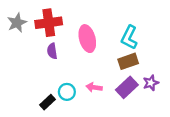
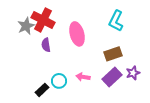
gray star: (17, 23) -> (26, 26), moved
red cross: (49, 23) -> (43, 20), turned 35
cyan L-shape: (129, 37) -> (116, 21), moved

